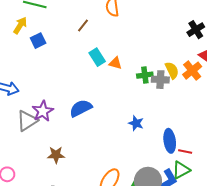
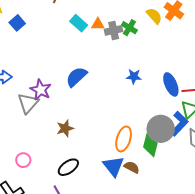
green cross: (145, 75) -> (129, 28), turned -35
gray cross: (160, 80) -> (114, 30), moved

